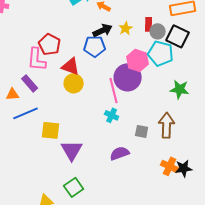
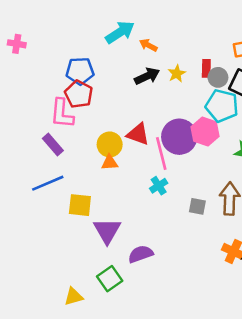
blue pentagon: (95, 46) -> (80, 71), moved
pink hexagon: (138, 60) -> (205, 132), moved
red triangle: (71, 66) -> (138, 134), moved
orange triangle: (13, 94) -> (110, 163), moved
cyan cross: (112, 115) -> (159, 186), turned 32
purple semicircle: (120, 153) -> (141, 254), moved

